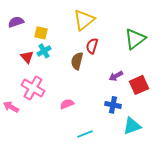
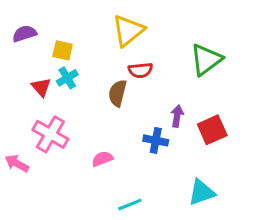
red semicircle: (92, 46) -> (140, 70), turned -112
purple arrow: (116, 76) -> (177, 116), turned 128
blue cross: (113, 105) -> (156, 140), moved

